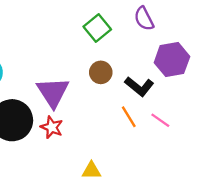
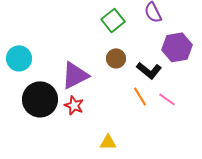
purple triangle: (53, 92) -> (75, 75), turned 36

